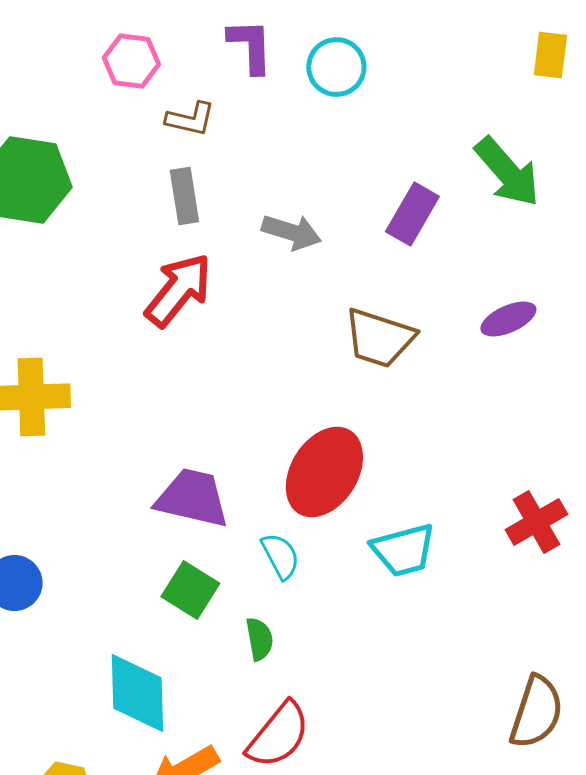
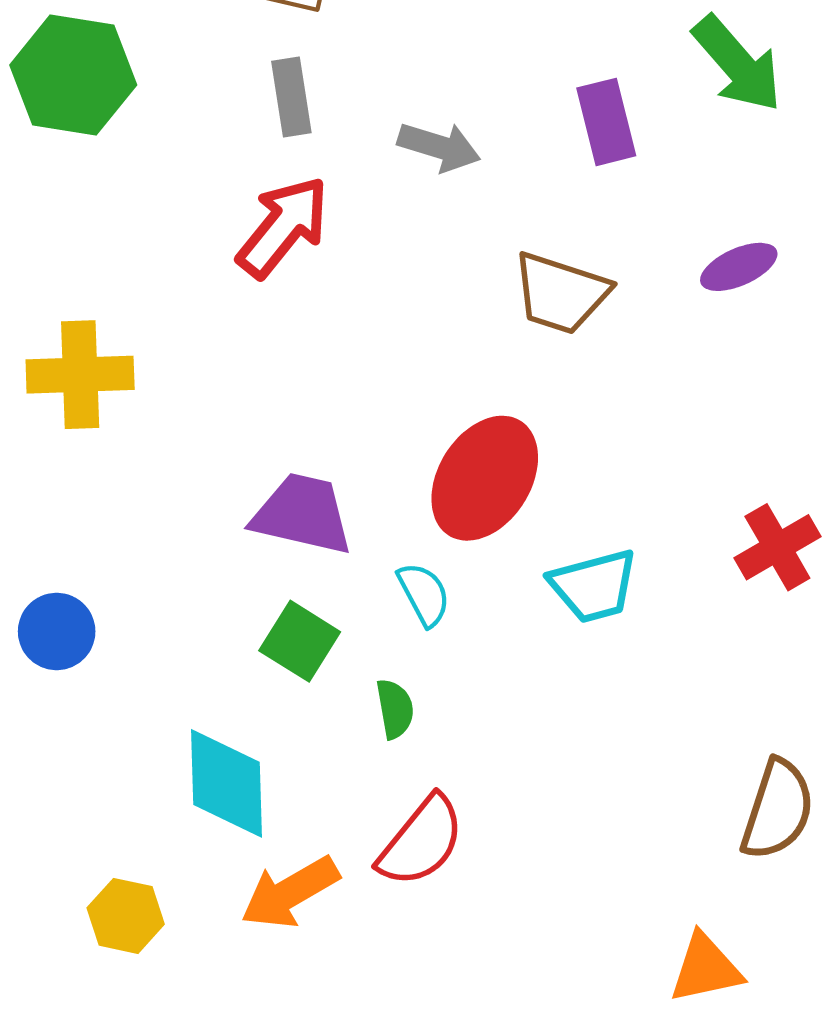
purple rectangle: (412, 214) -> (606, 122), turned -44

